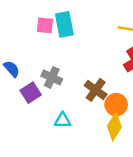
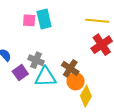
orange circle: (116, 105) -> (76, 81), moved
cyan triangle: (63, 120) -> (45, 77), moved, size x1.6

